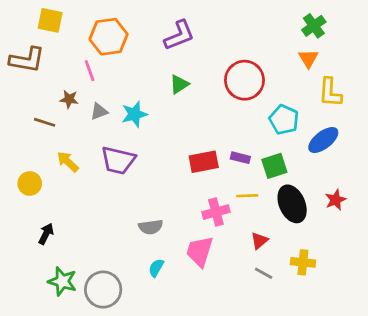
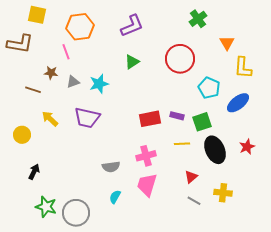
green cross: (314, 26) -> (198, 19), moved
pink cross: (216, 212) -> (146, 156), moved

